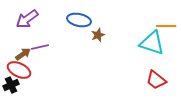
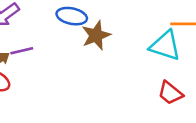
brown star: (98, 35) -> (96, 35), size x1.6

